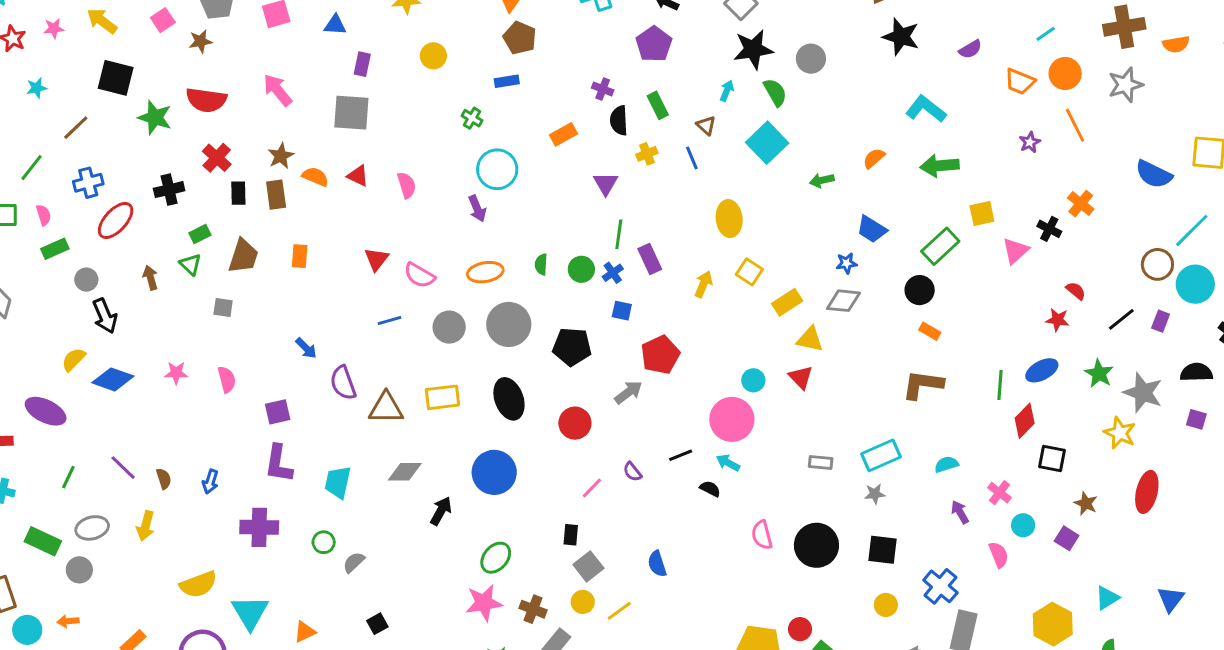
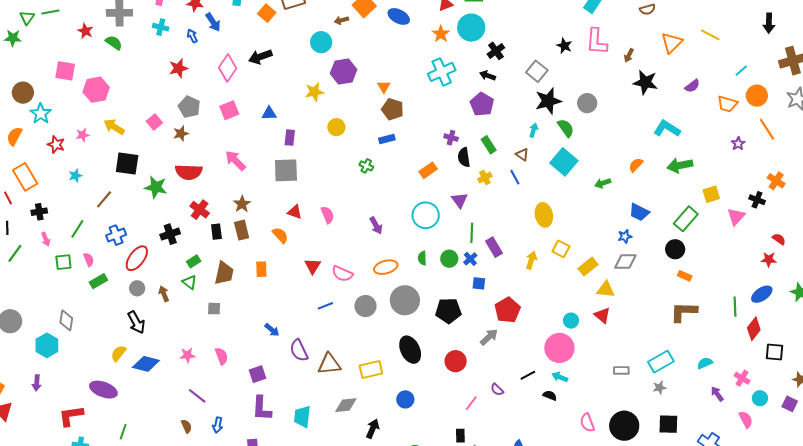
cyan circle: (497, 169) -> (426, 215), moved
orange semicircle: (315, 177) -> (280, 235), moved, turned 30
gray circle: (86, 280) -> (137, 288), moved
yellow rectangle: (442, 397) -> (371, 369), moved
purple line: (123, 468) -> (197, 396), moved
blue circle: (494, 472) -> (405, 399), size x0.6

